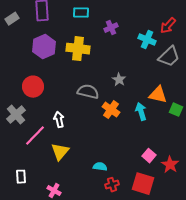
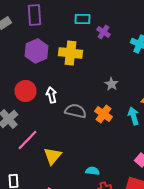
cyan rectangle: (81, 13) -> (82, 19), moved
purple cross: (111, 28) -> (104, 32), turned -32
gray semicircle: (88, 92) -> (76, 111), moved
white arrow: (59, 120) -> (52, 95), moved

